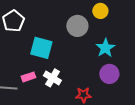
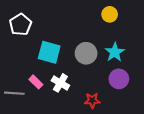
gray circle: (77, 26) -> (86, 53), moved
pink rectangle: (28, 77) -> (36, 82), turned 64

